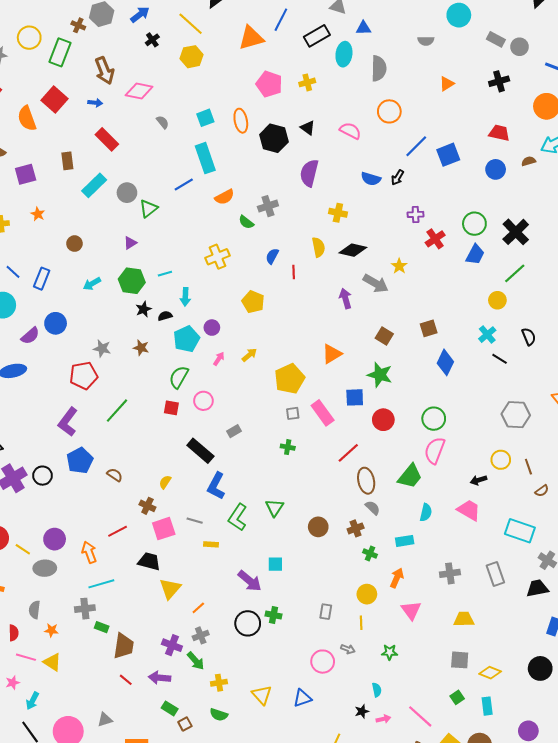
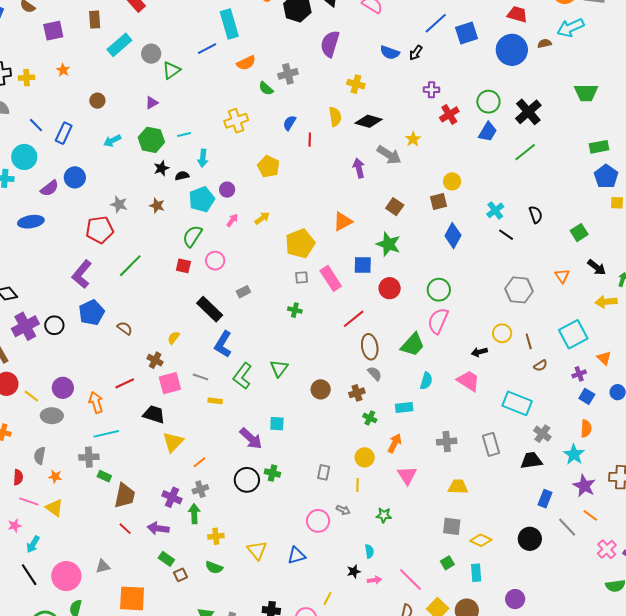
blue circle: (496, 169) -> (512, 50), size x1.6
yellow circle: (497, 300) -> (452, 181), moved
green arrow: (196, 661) -> (194, 514), turned -144

